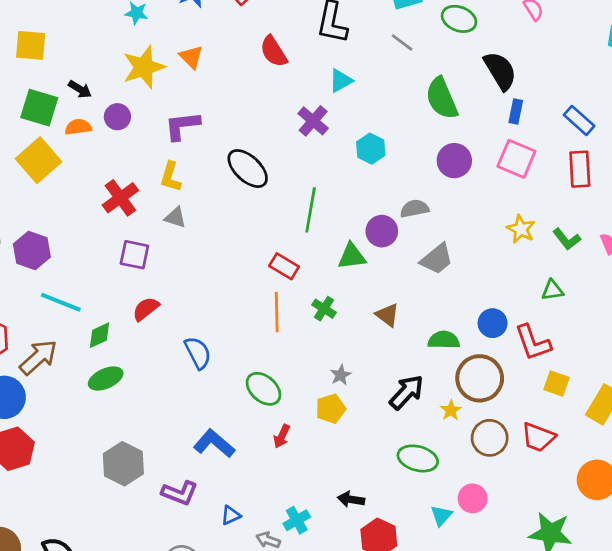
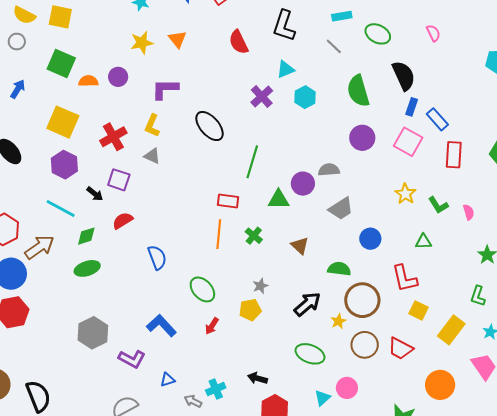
yellow star: (144, 67) -> (142, 43), size x0.7
black arrow: (80, 89) -> (95, 194), moved
blue rectangle: (579, 120) -> (437, 119), moved
cyan hexagon: (371, 149) -> (305, 97), moved
yellow square: (39, 160) -> (63, 122), moved, turned -32
purple hexagon: (32, 251) -> (64, 165), moved
red rectangle: (284, 266) -> (228, 201), turned -30
blue circle: (493, 323) -> (370, 239), moved

